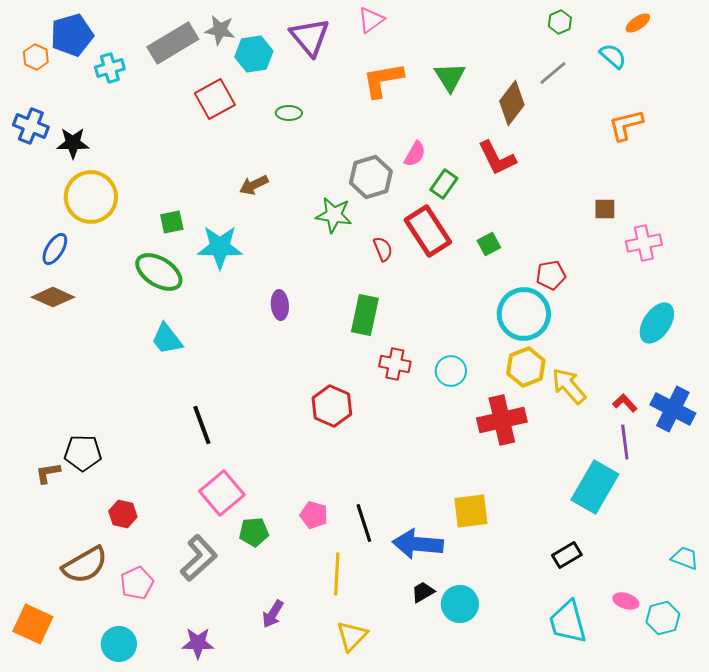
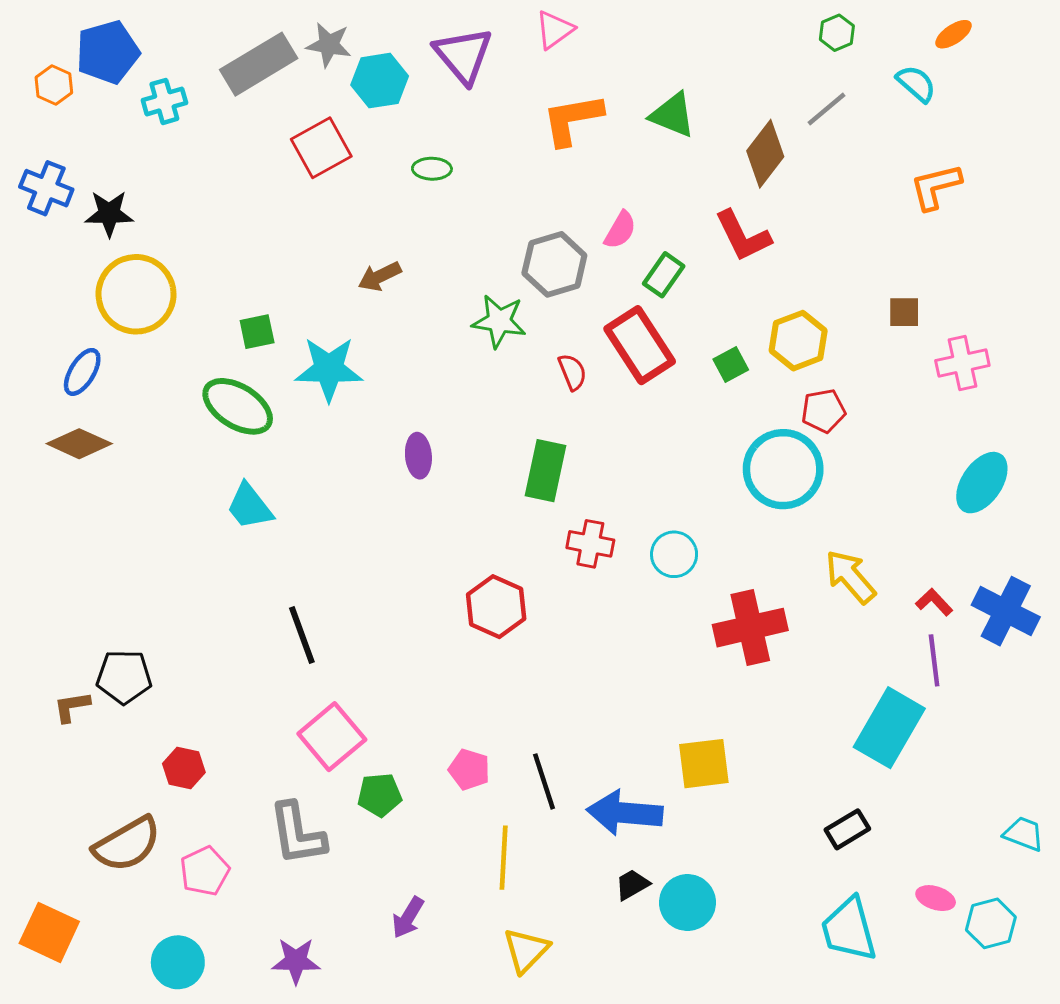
green triangle: (450, 77) -> (673, 115), turned -36
yellow hexagon: (526, 367) -> (798, 341), moved
gray L-shape: (199, 558) -> (297, 834), turned 123

